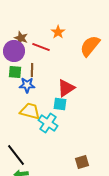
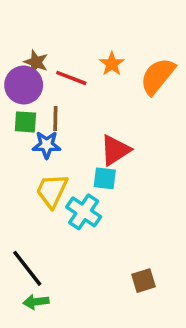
orange star: (58, 32) -> (112, 64), moved
yellow trapezoid: (30, 111) -> (52, 191), turned -80

